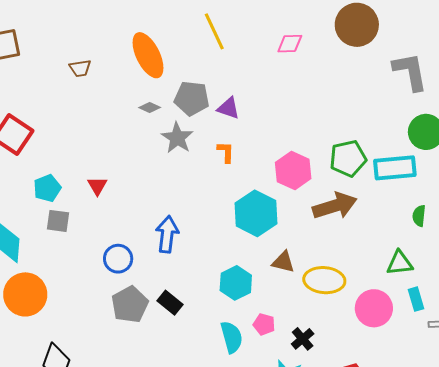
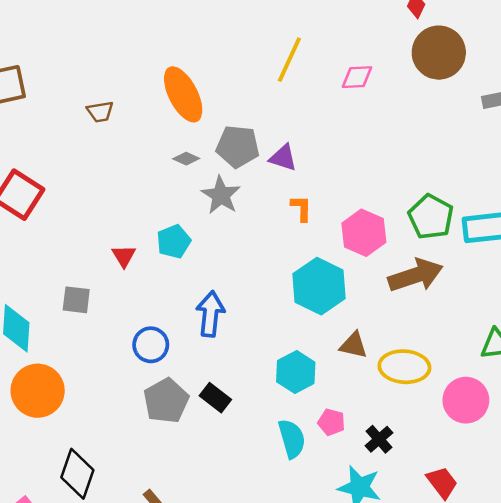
yellow line: (214, 31) -> (289, 60), moved, turned 51
orange L-shape: (226, 152) -> (301, 208), moved
green pentagon: (348, 158) -> (431, 217), turned -30
cyan pentagon: (47, 188) -> (174, 242), moved

